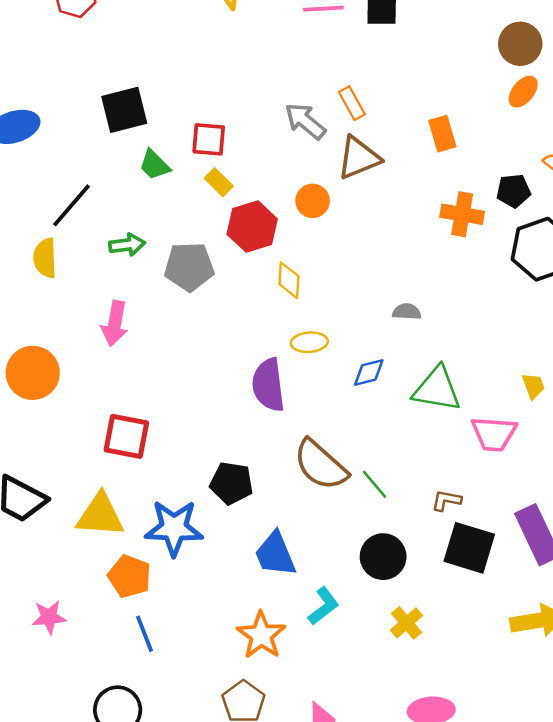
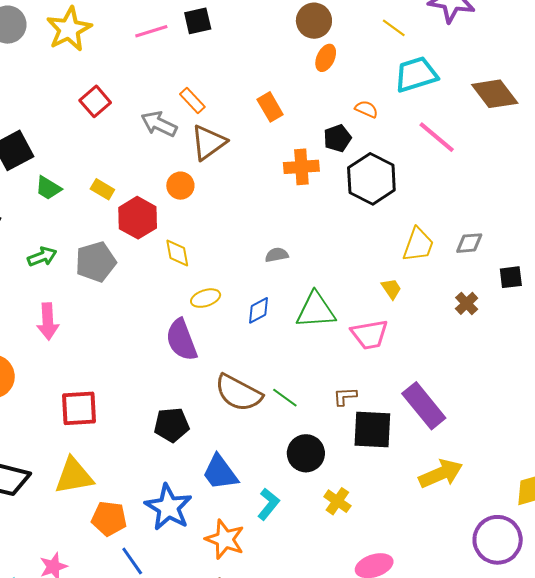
red square: (209, 139) -> (95, 101), moved, turned -32
blue star: (174, 528) -> (168, 507), moved, turned -30

